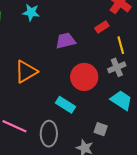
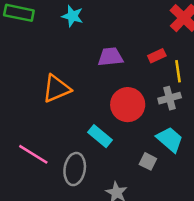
red rectangle: (102, 27) -> (157, 56), moved
gray square: (101, 129) -> (148, 161), moved

